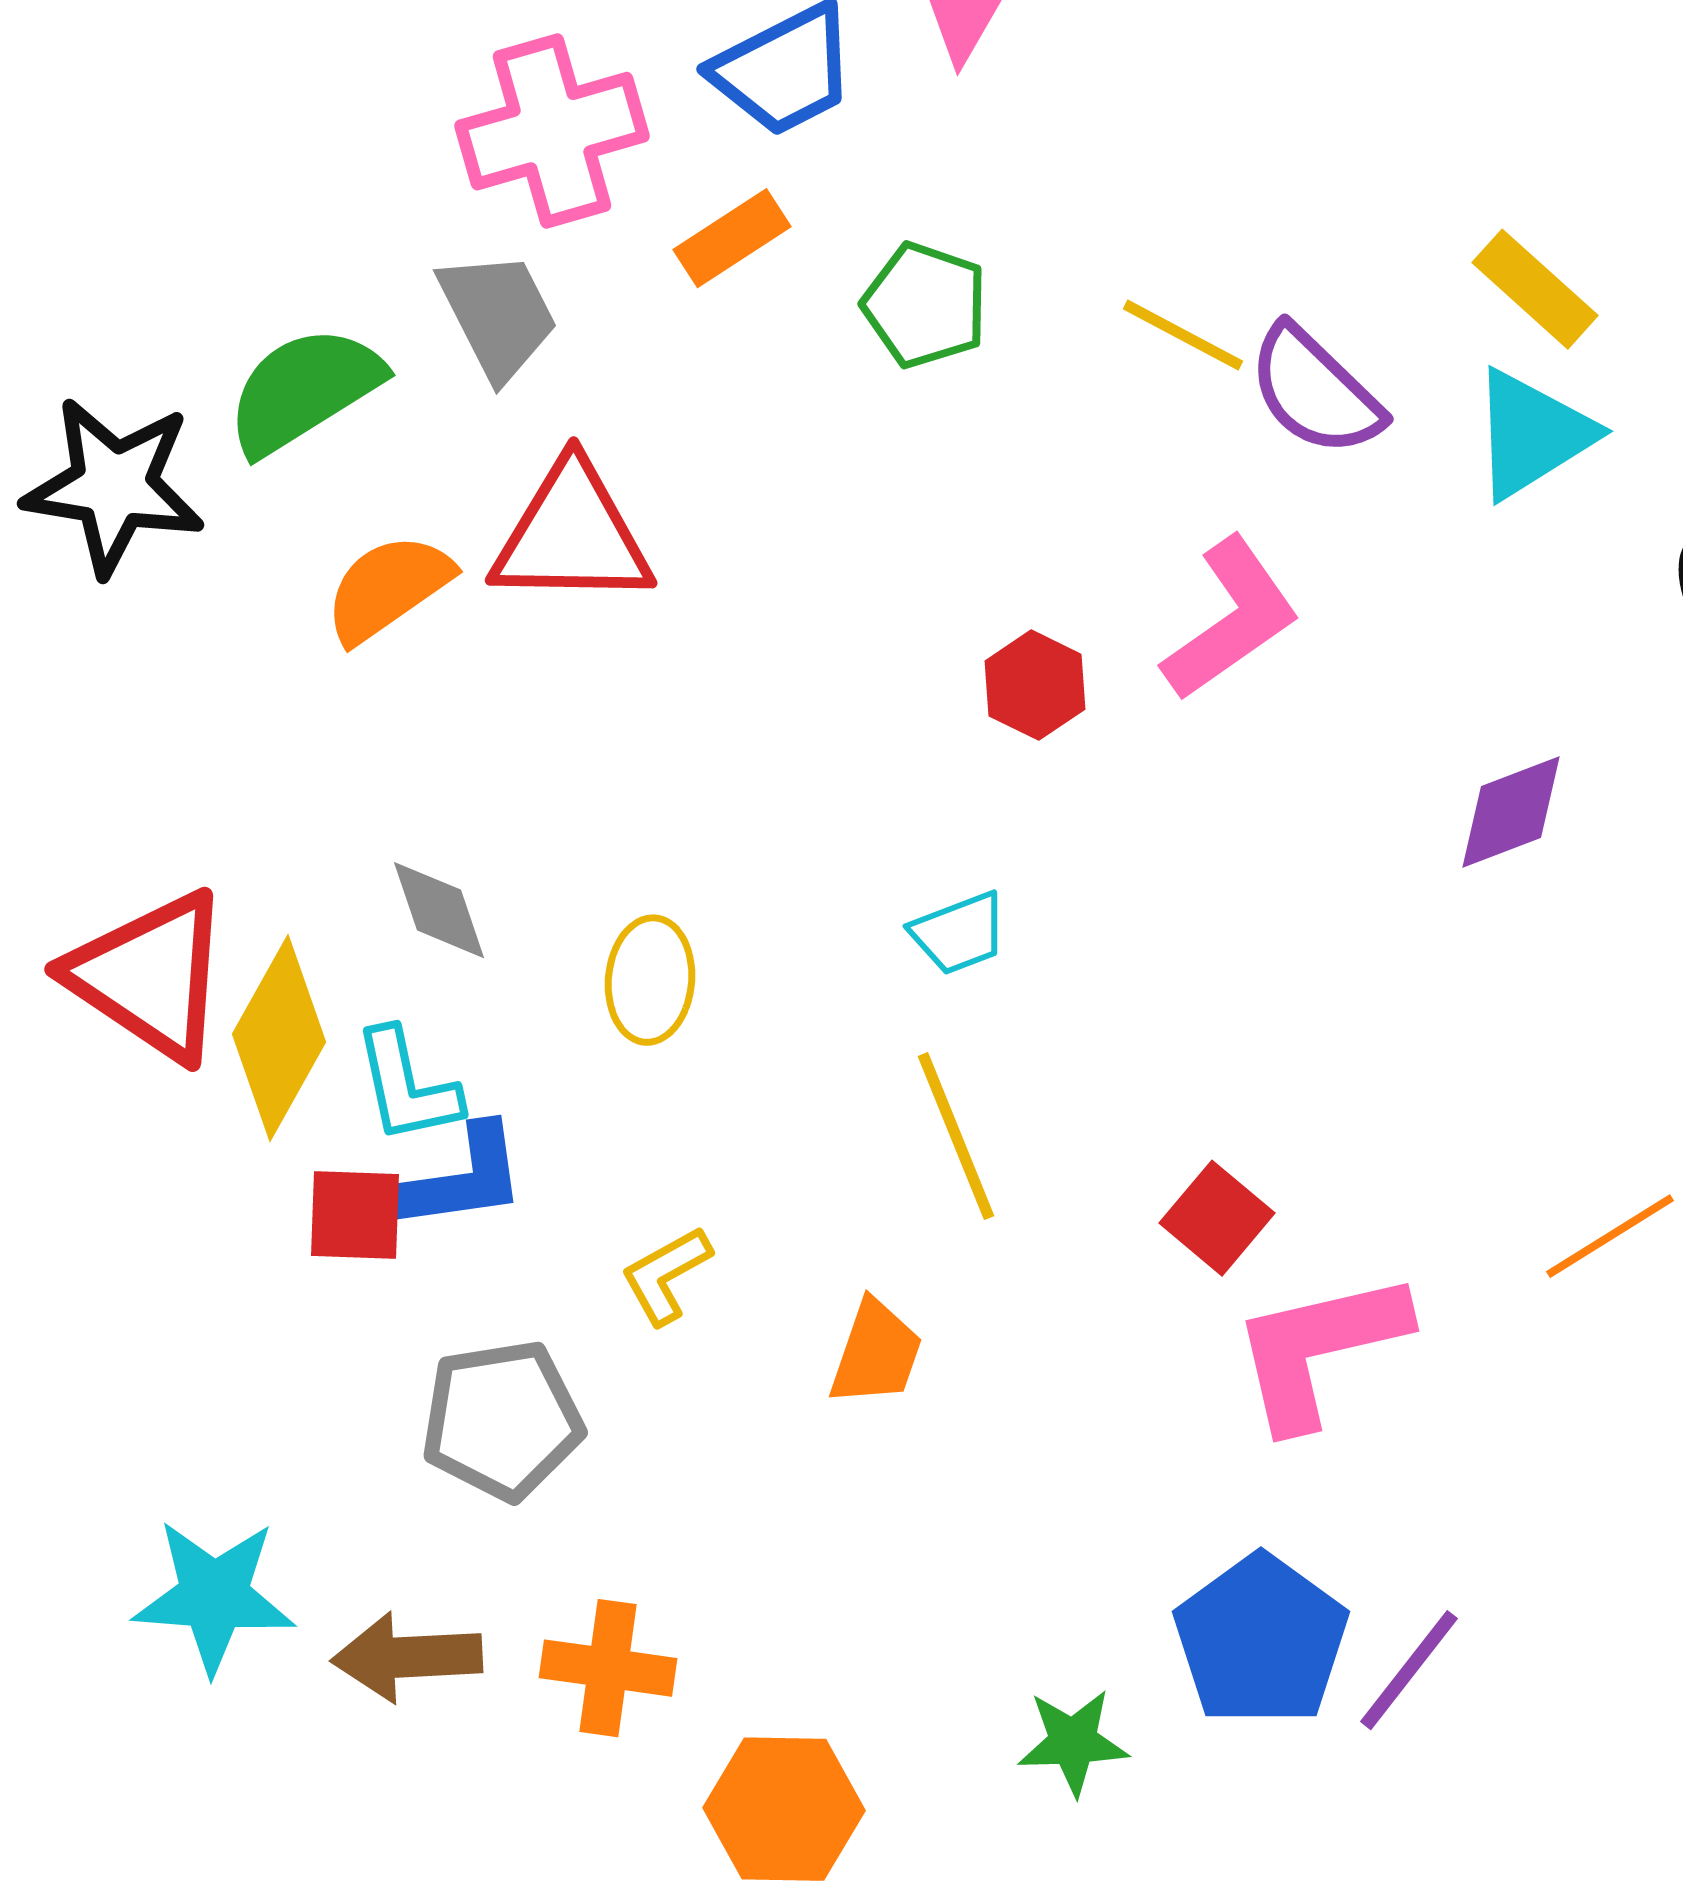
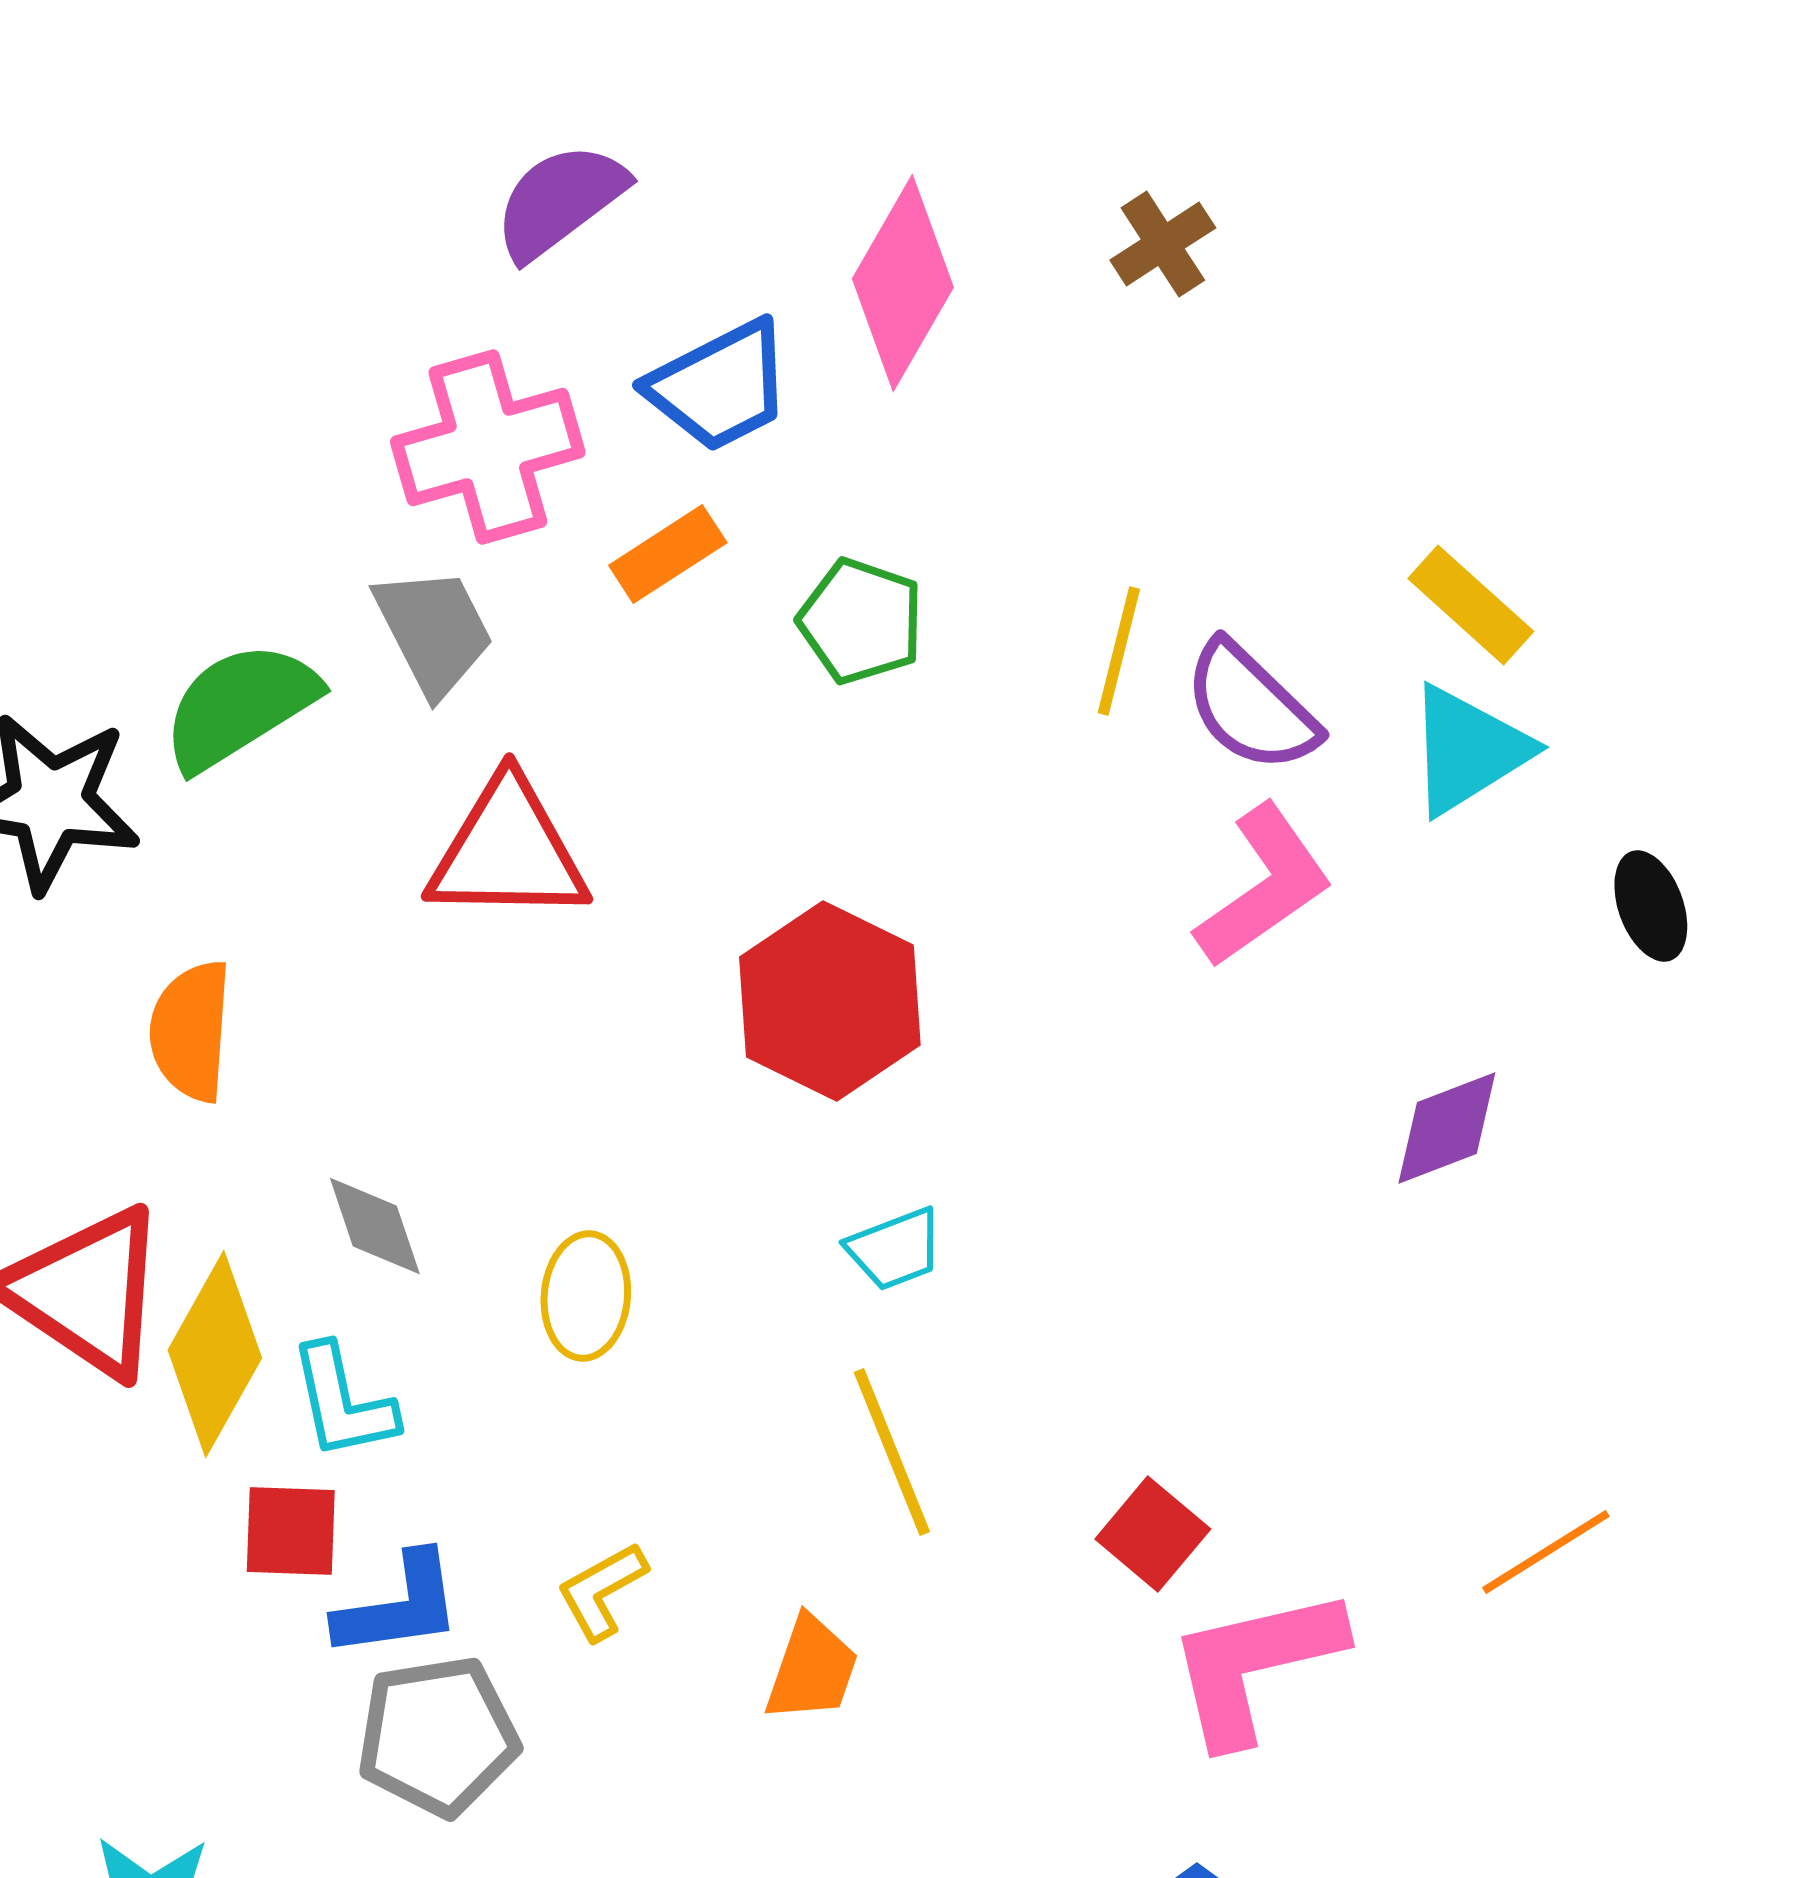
yellow line: (1183, 335) -> (1119, 651), turned 76
orange semicircle: (388, 588) -> (191, 1031), moved, turned -51
pink L-shape: (1231, 619) -> (1264, 886), moved
red hexagon: (1035, 685) -> (830, 1001), moved, size x1.8
blue L-shape: (463, 1178) -> (399, 1606), moved

